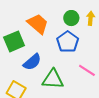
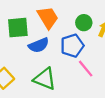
blue semicircle: (32, 62) -> (39, 45), moved
pink line: (87, 70) -> (86, 69), moved

